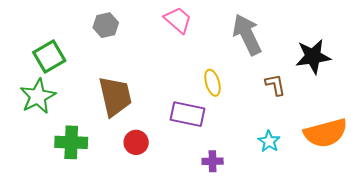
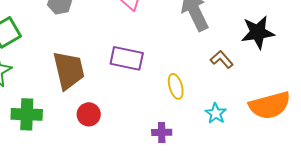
yellow ellipse: (213, 83) -> (176, 86), moved
brown L-shape: (275, 85) -> (222, 59), turned -30
purple rectangle: (187, 114) -> (127, 58), moved

